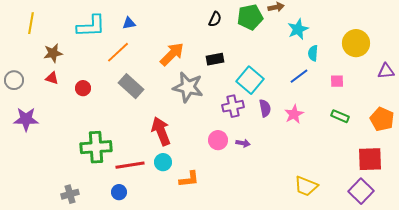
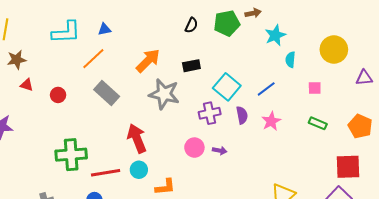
brown star: (53, 53) -> (17, 60), moved
blue line: (299, 76) -> (266, 89), moved

